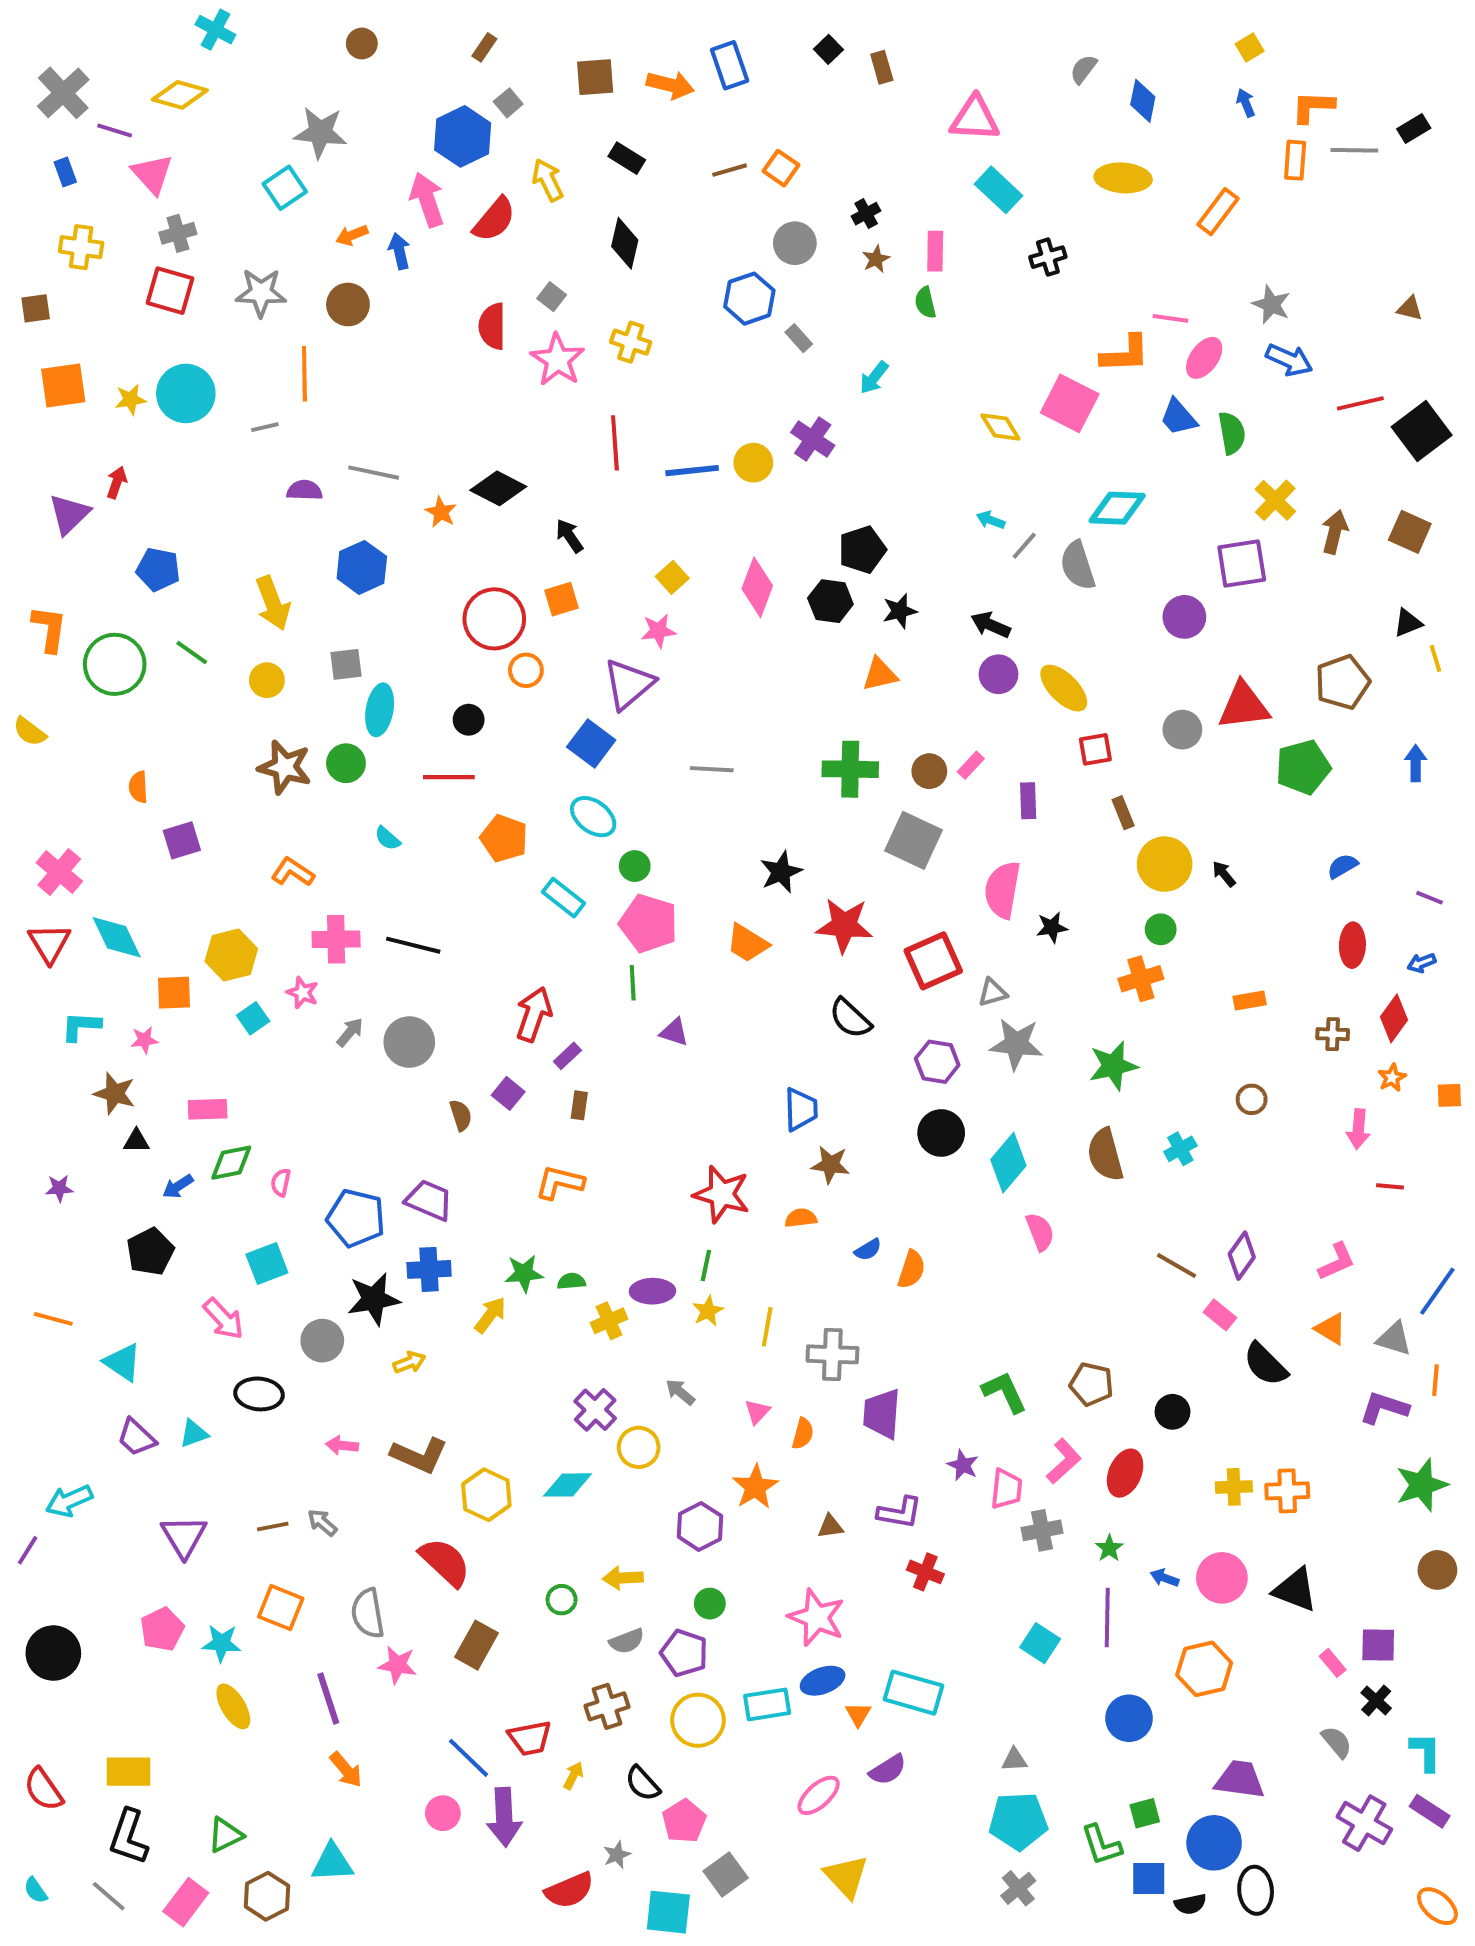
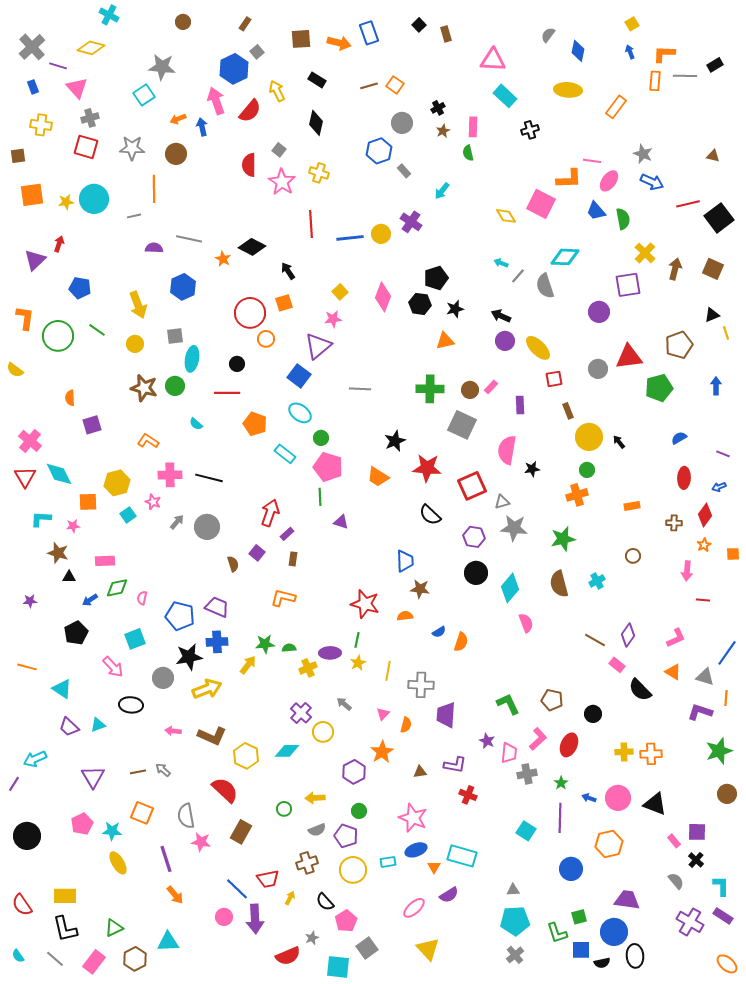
yellow arrow: (409, 1362) -> (207, 689), size x1.8
cyan rectangle: (767, 1704) -> (388, 862), size x0.7
black L-shape: (128, 1837) -> (65, 929), turned -32

